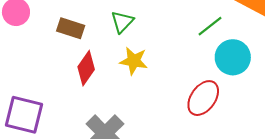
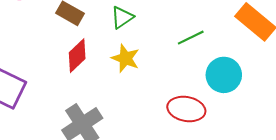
green line: (210, 26) -> (191, 38), moved
red ellipse: (203, 98) -> (186, 109), turned 54

